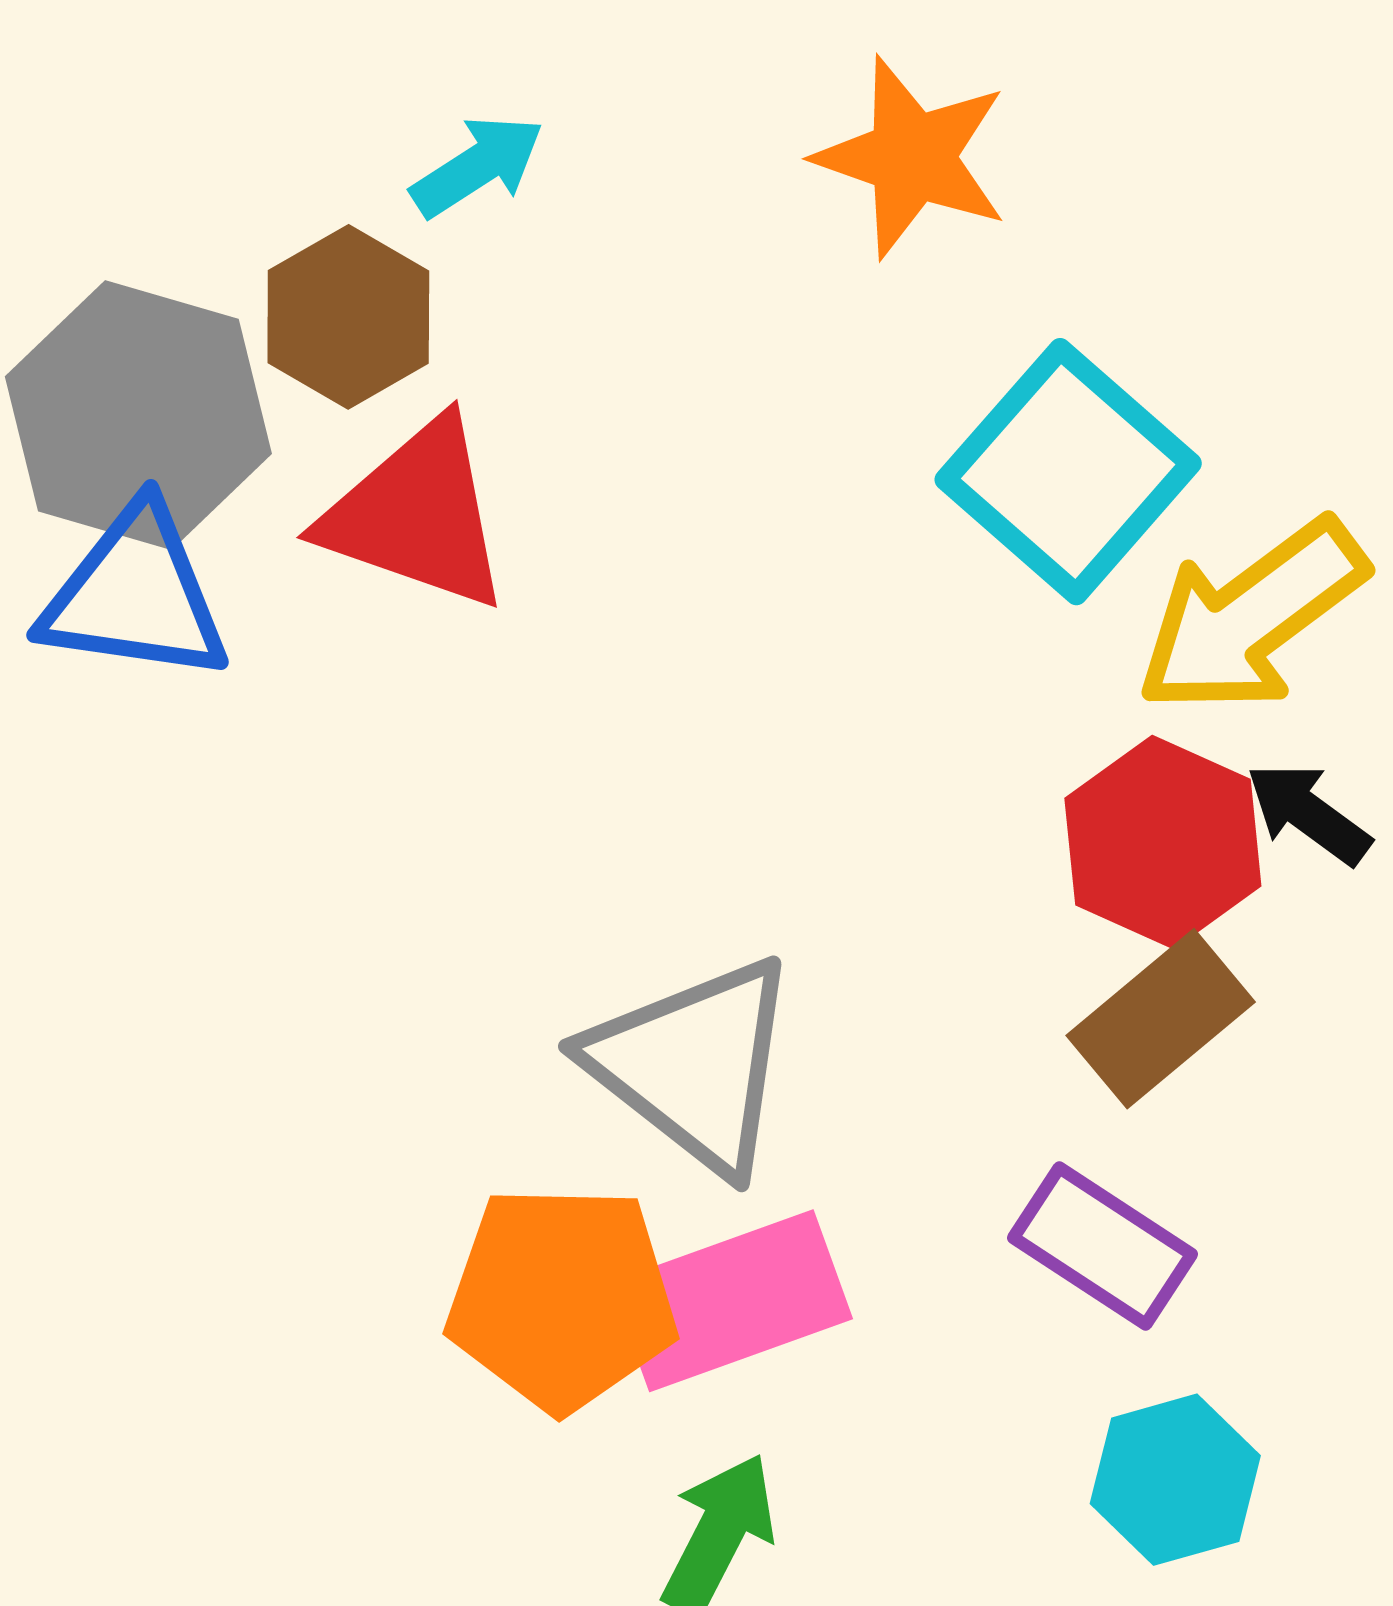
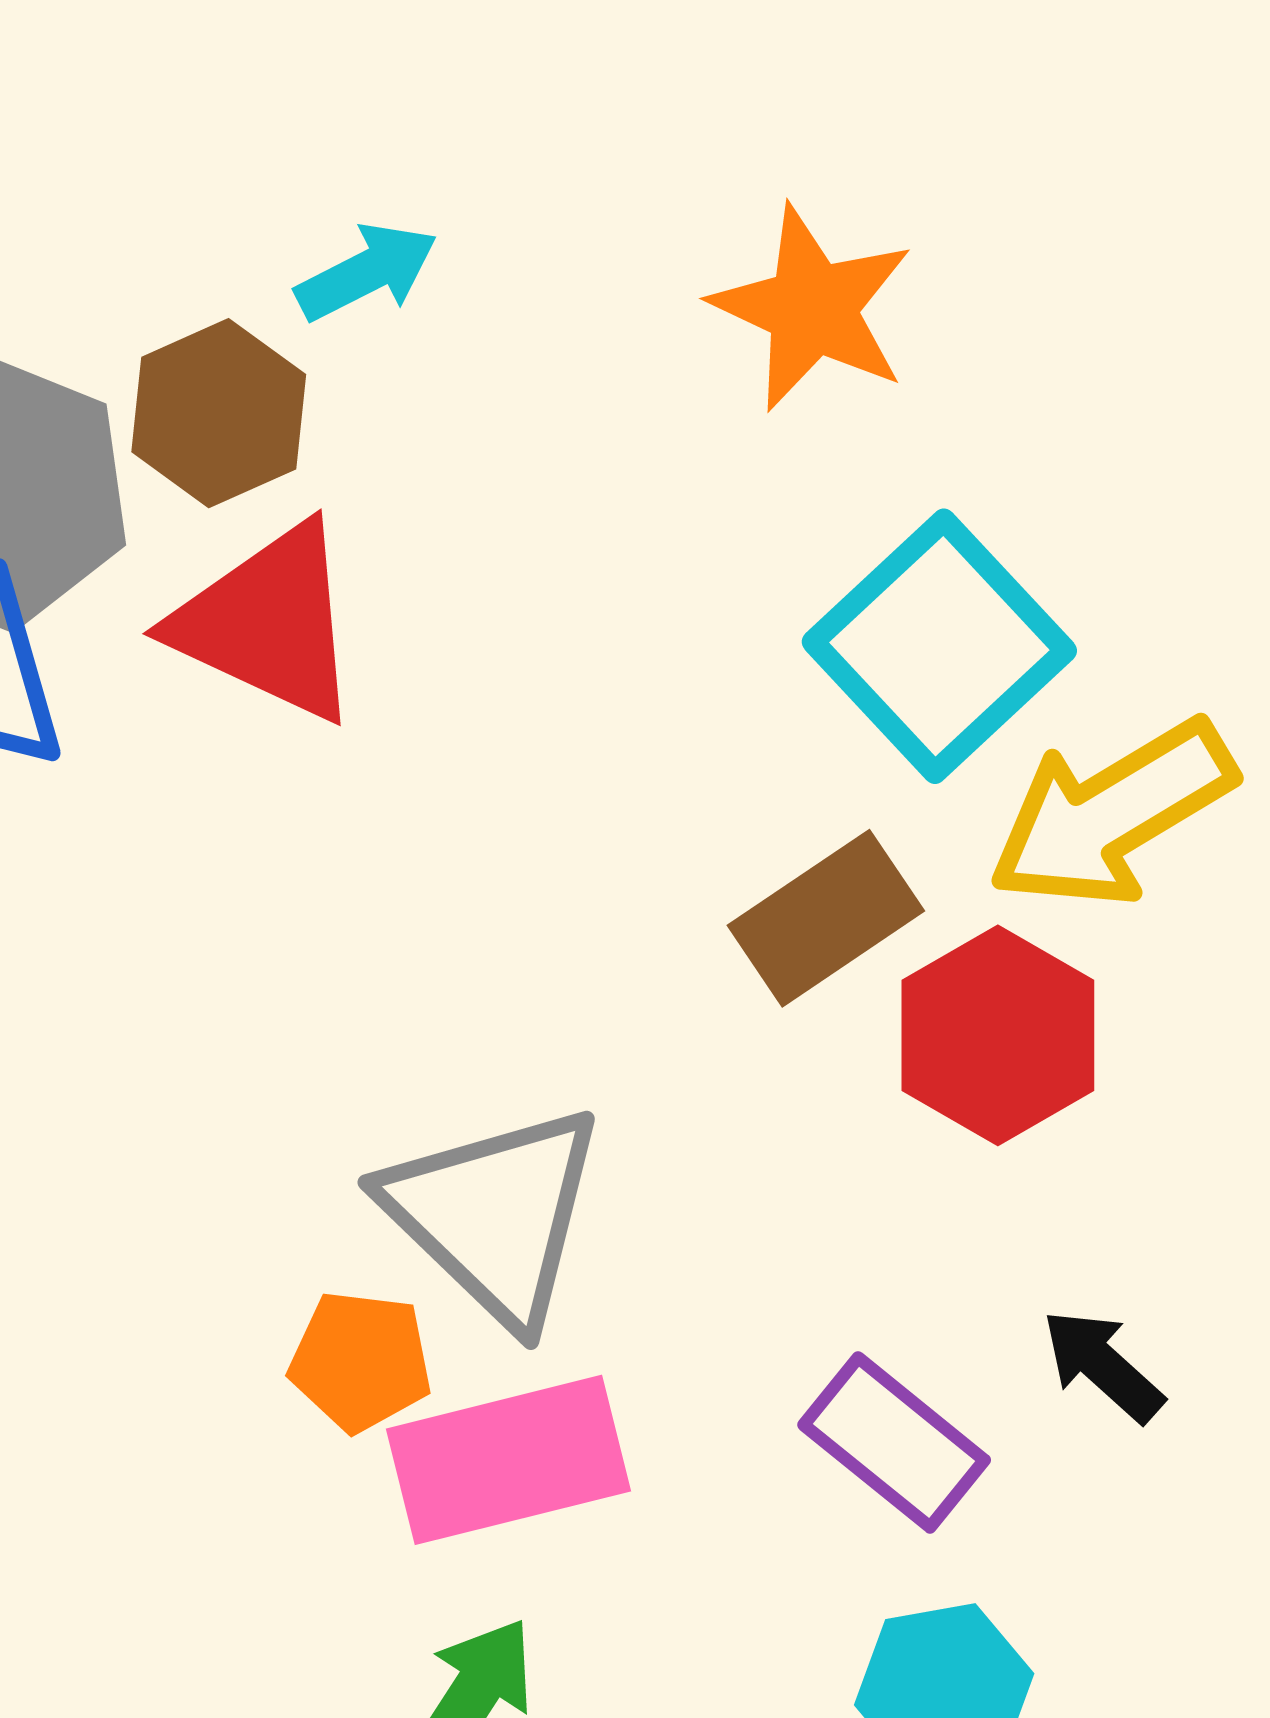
black arrow: (1308, 813) -> (1103, 1365), moved
brown rectangle: (1161, 1019) -> (826, 918), moved
orange pentagon: (562, 1298) -> (361, 1361), moved, size x0.6

